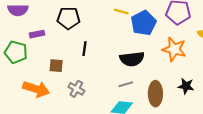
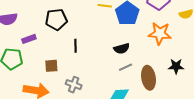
black semicircle: (132, 59) -> (122, 49), size x0.7
gray line: (126, 84) -> (126, 67), moved

